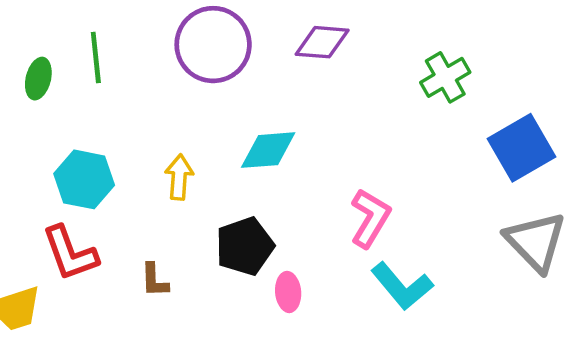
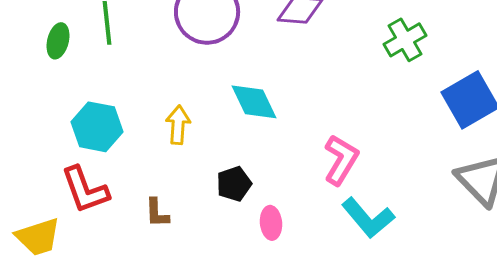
cyan diamond: (268, 150) -> (254, 102), turned 69
black pentagon: (245, 246) -> (234, 184), size x0.7

